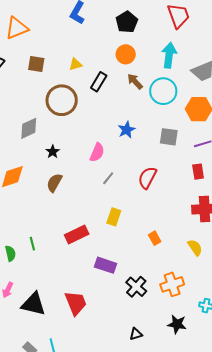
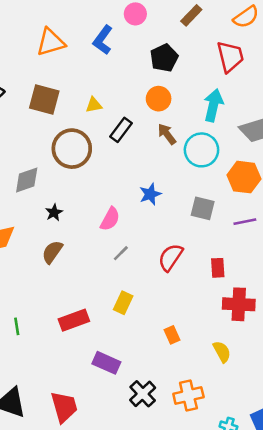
orange triangle: (17, 28) -> (51, 42), moved
brown square: (36, 64) -> (44, 100), size x1.4
red rectangle: (198, 172) -> (218, 268), moved

